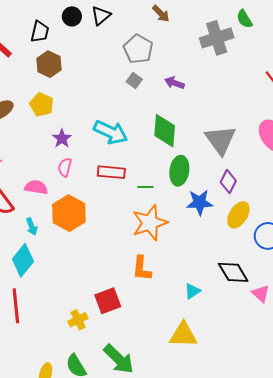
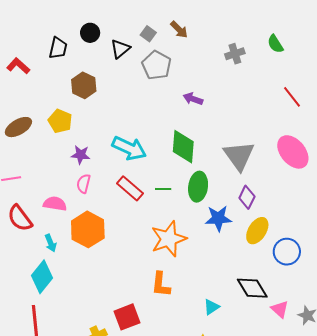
black triangle: (101, 16) -> (120, 49), moved
green semicircle: (244, 19) -> (275, 44), moved
gray cross: (217, 38) -> (235, 54), size x0.6
brown hexagon: (49, 64) -> (84, 85), moved
gray square: (134, 80) -> (148, 34), moved
purple star: (62, 138) -> (81, 155), turned -30
red rectangle: (111, 172) -> (130, 188), turned 36
green line: (145, 187) -> (163, 189), moved

